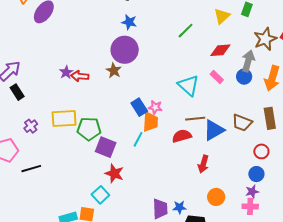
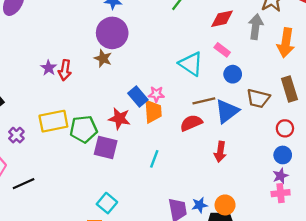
red arrow: (80, 76) -> (65, 70), turned -78
blue circle: (244, 77) -> (233, 74), moved
cyan line: (138, 139) -> (154, 159), moved
red star: (114, 173) -> (119, 119), moved
orange circle: (216, 197) -> (225, 205), moved

